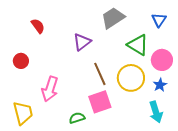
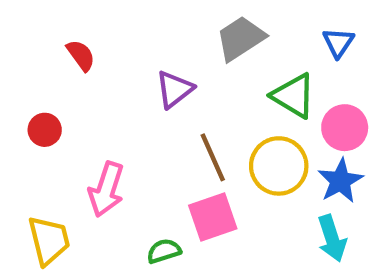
blue star: (160, 85) -> (340, 181), size x1.5

